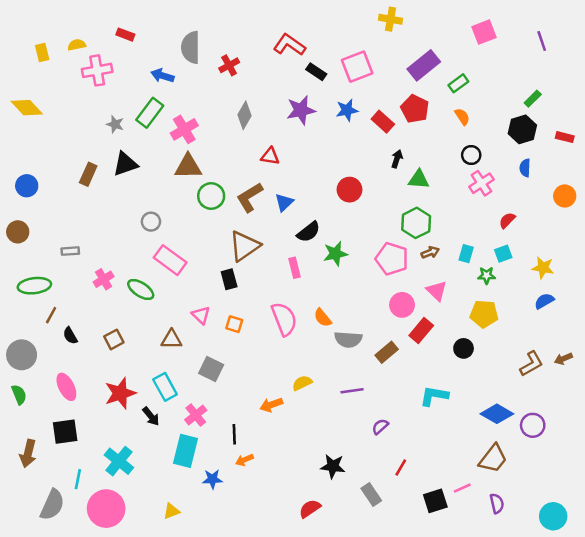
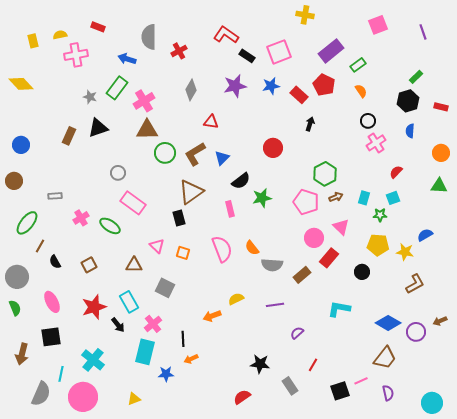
green triangle: (419, 179) -> (439, 186), moved
yellow star: (543, 268) -> (405, 252), moved
green ellipse: (34, 286) -> (27, 223), turned -45
brown arrow: (563, 359) -> (440, 321), moved

